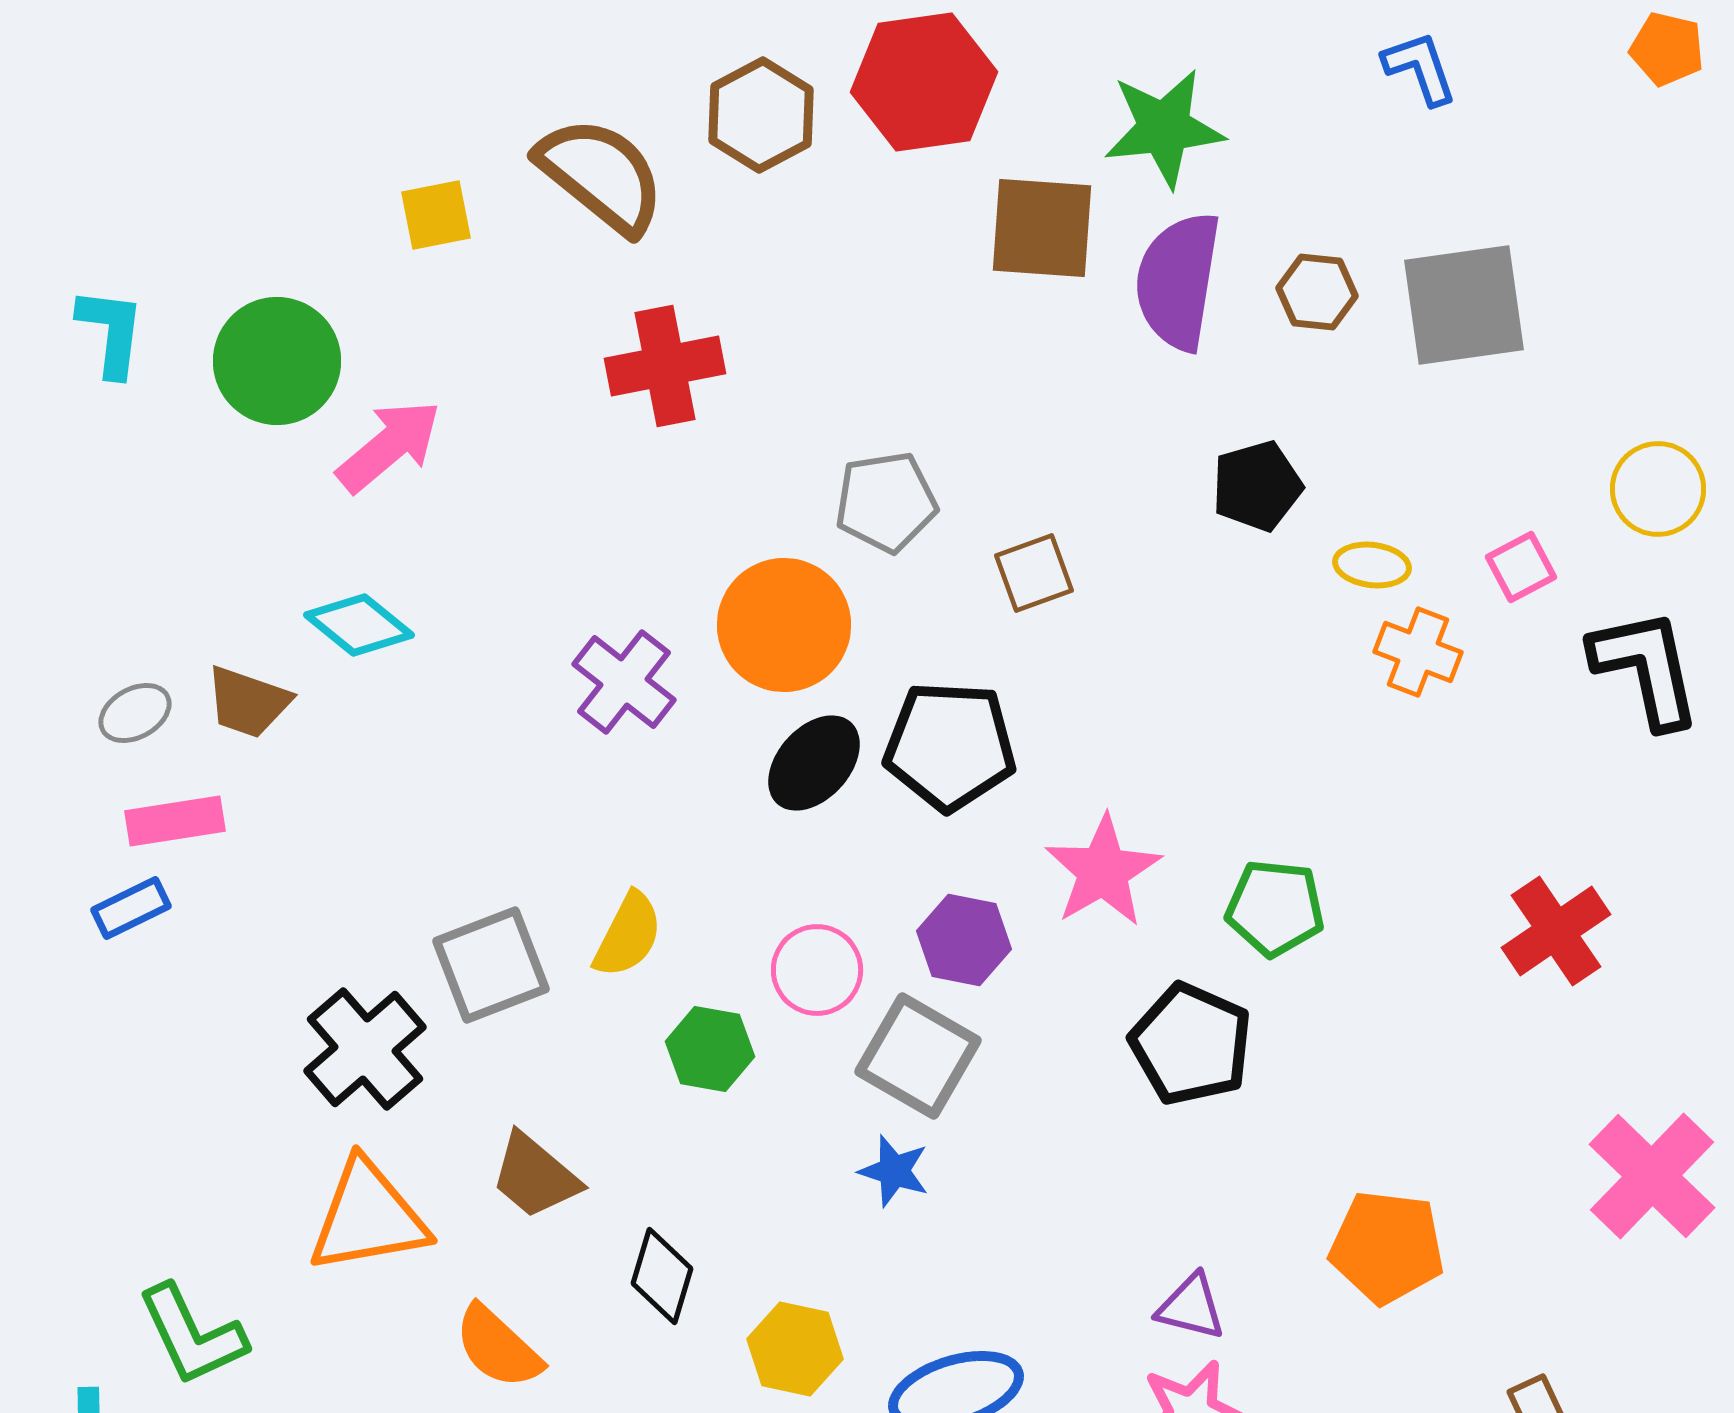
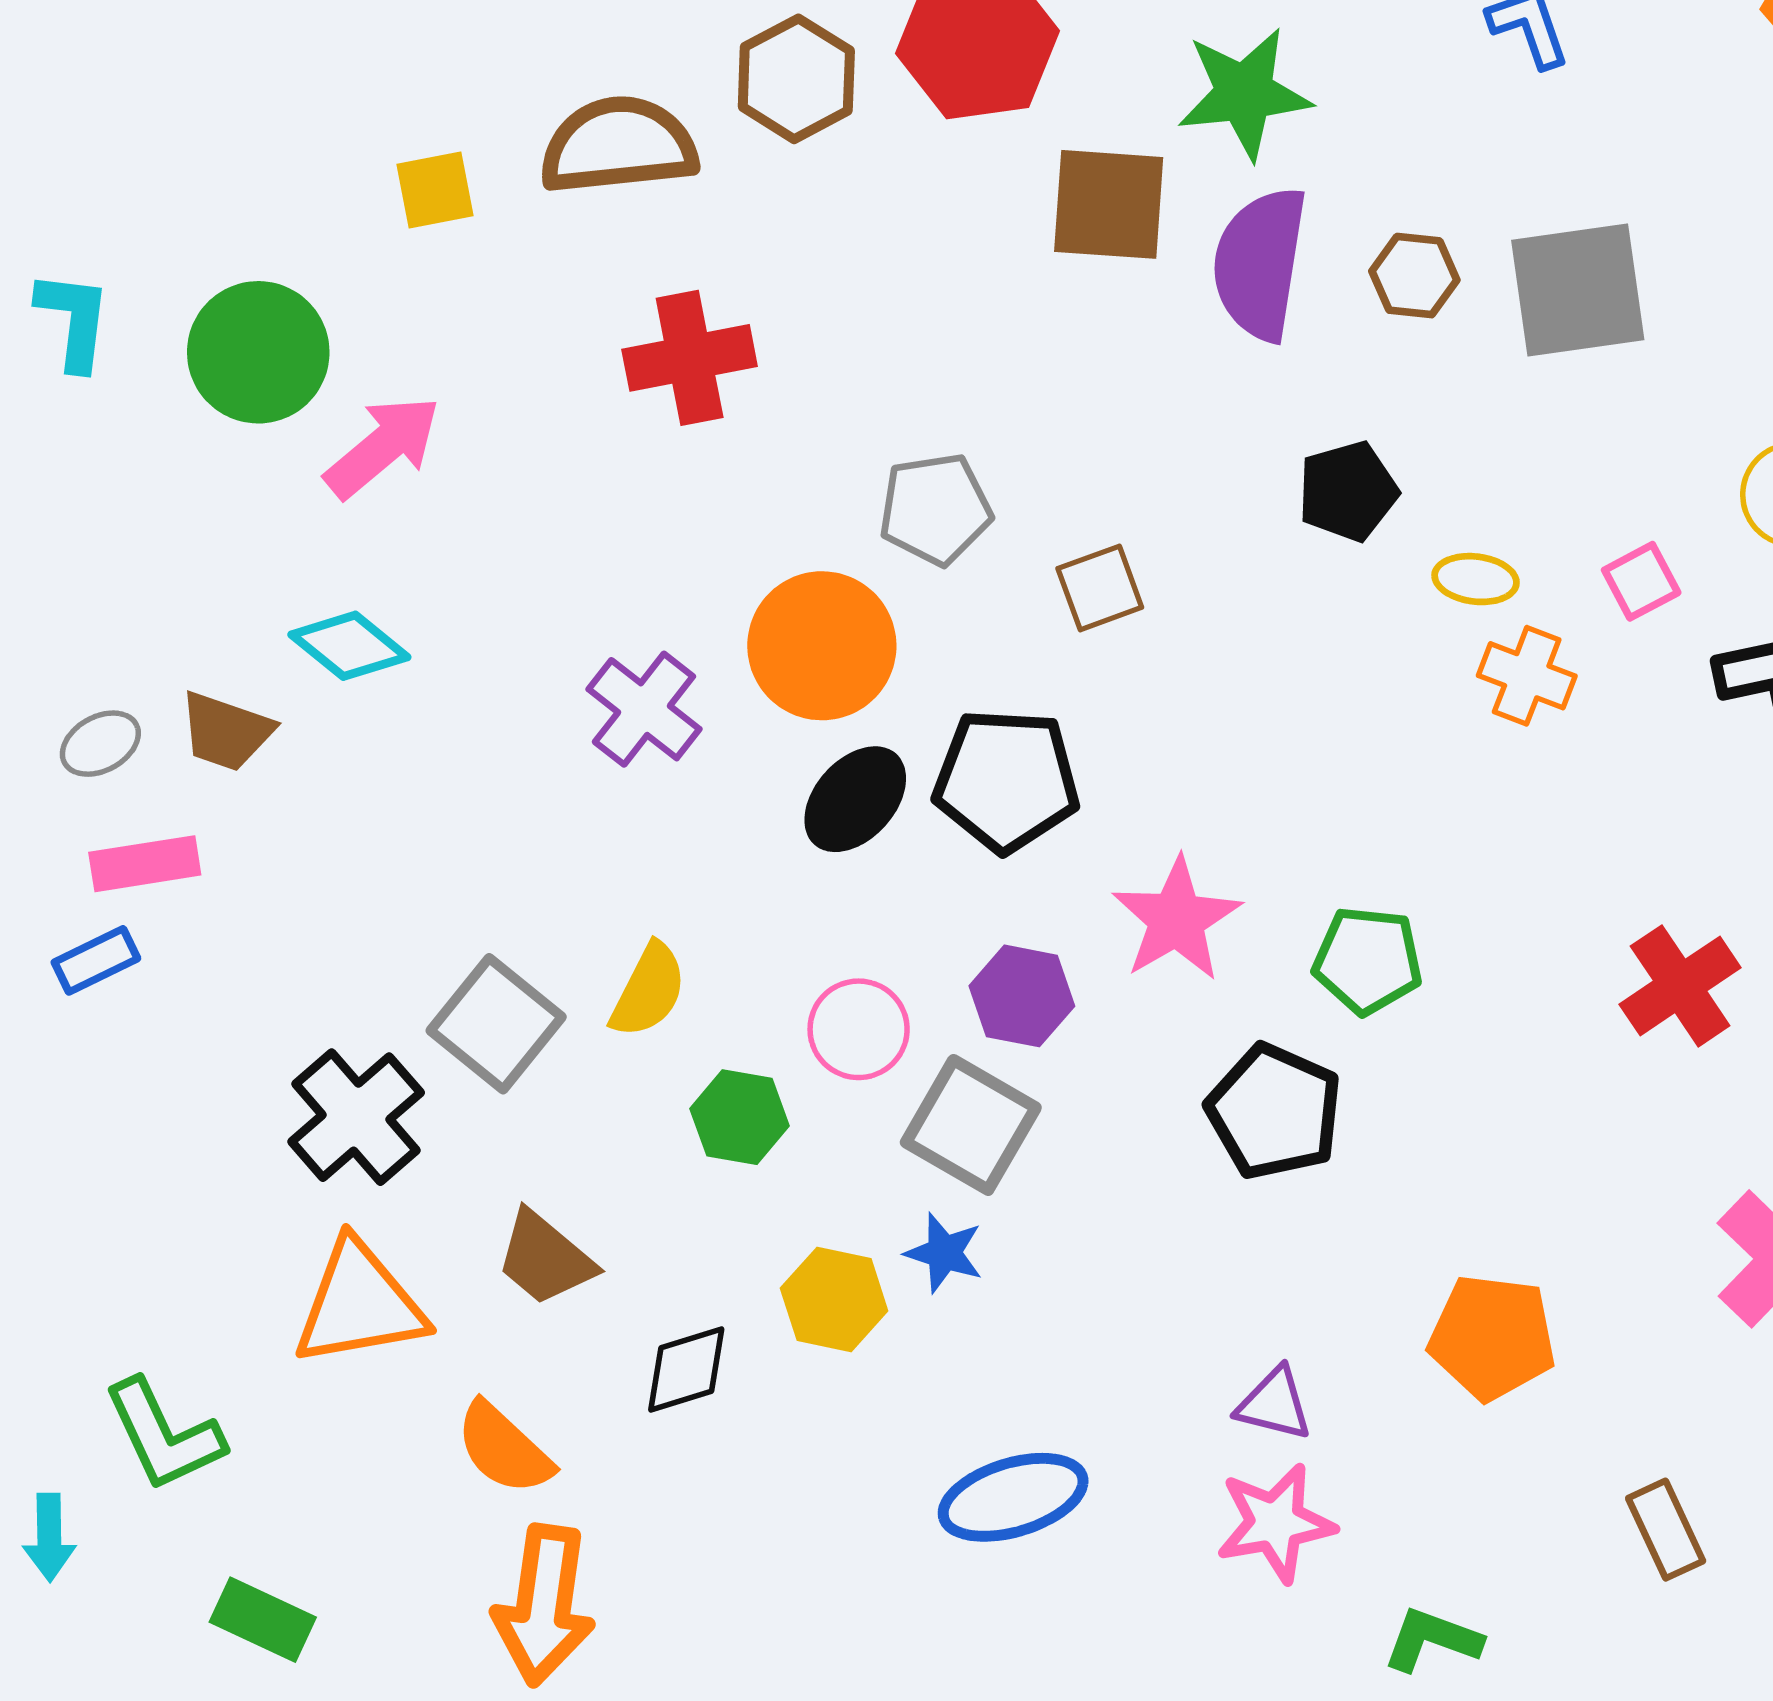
brown semicircle: (601, 175) -> (618, 146), turned -45
gray square: (491, 965) -> (496, 1024), turned -30
black diamond: (662, 1276) -> (686, 1369), turned 56
yellow hexagon: (795, 1349) -> (834, 1299), moved

